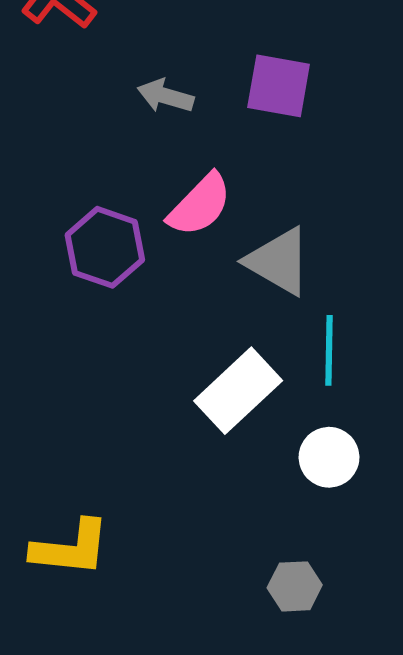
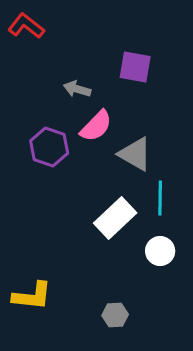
gray arrow: (166, 96) -> (77, 89), moved
gray hexagon: (295, 586) -> (115, 315), moved

